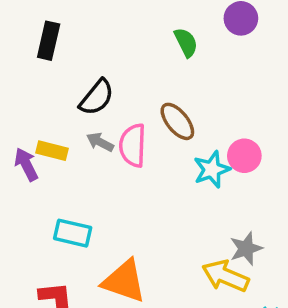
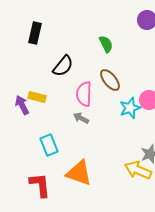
green semicircle: (186, 42) -> (106, 44), moved
gray arrow: (100, 142) -> (81, 118), moved
cyan rectangle: (73, 233) -> (49, 145), turned 55

